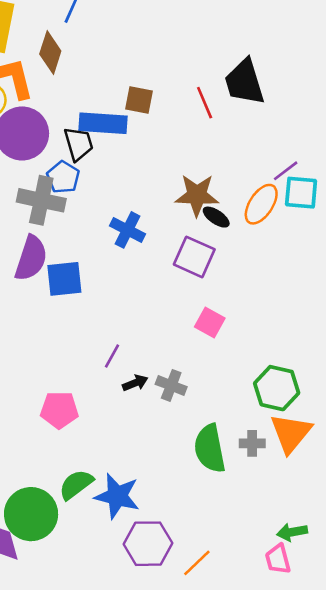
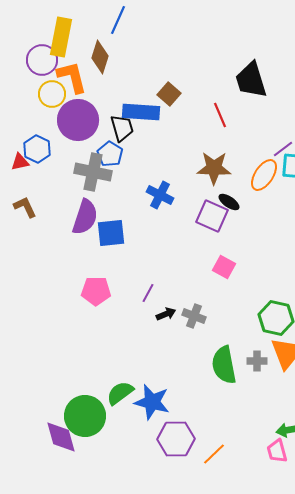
brown square: (139, 100) -> (169, 94), turned 30
red line: (205, 103) -> (220, 115), moved
black ellipse: (216, 217) -> (229, 202), moved
pink pentagon: (59, 410) -> (96, 291), moved

